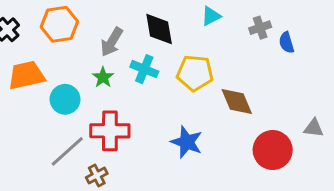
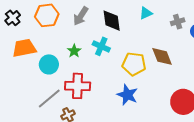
gray arrow: (112, 42) -> (81, 16), moved
yellow pentagon: (195, 73) -> (134, 64), moved
brown diamond: (237, 101) -> (162, 56), moved

